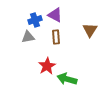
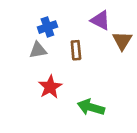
purple triangle: (55, 15) -> (100, 20), moved
red star: (47, 66) -> (50, 87), moved

